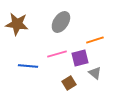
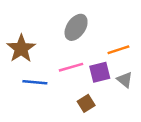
brown star: (17, 24) -> (21, 49), moved, turned 30
gray triangle: (95, 73) -> (125, 80), moved

